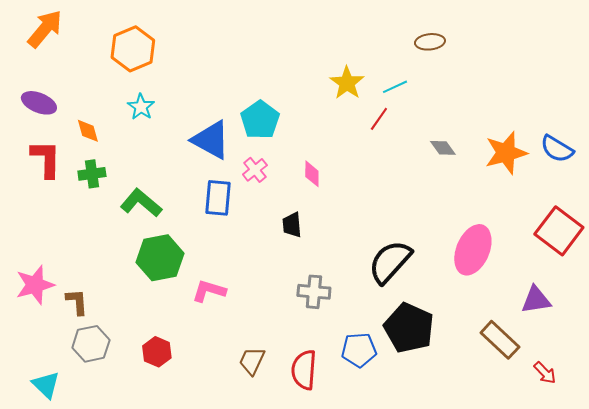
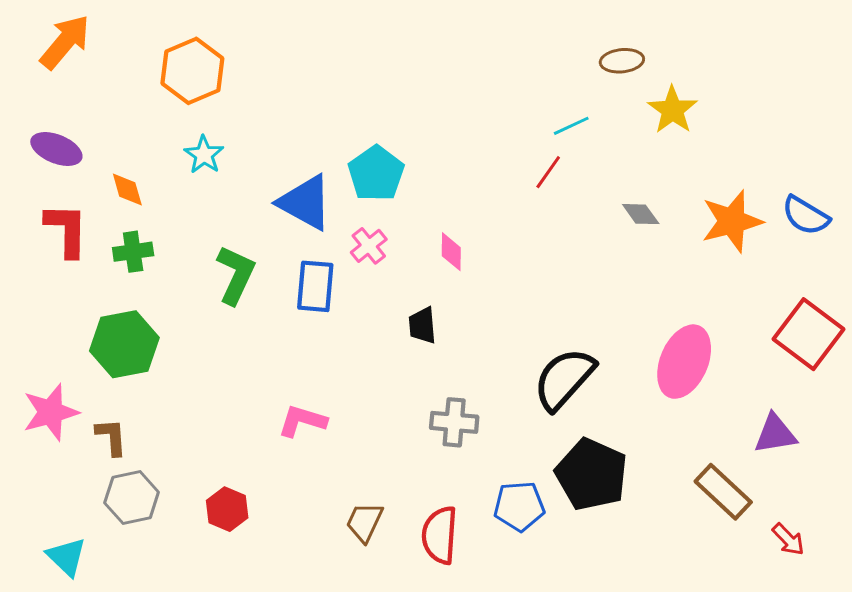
yellow star: (347, 83) -> (673, 110), moved
green L-shape: (141, 203) -> (236, 275), moved, turned 75
green hexagon: (160, 258) -> (124, 344), moved

